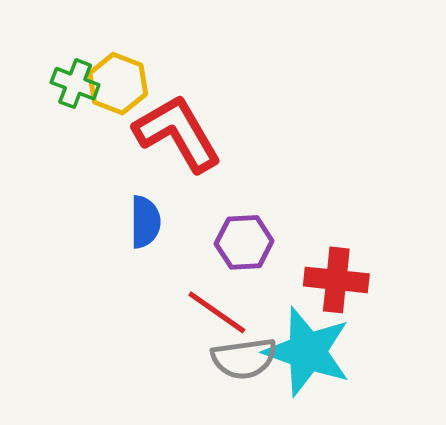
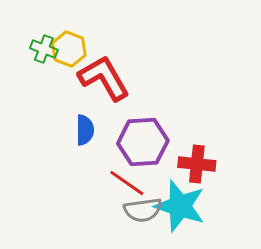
purple hexagon: (244, 242) -> (143, 142), size x1.5

